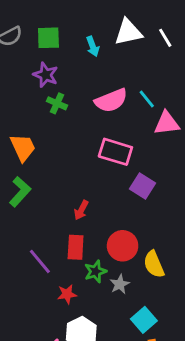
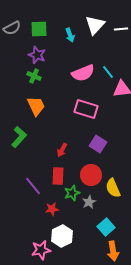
white triangle: (128, 32) -> (95, 25), turned -35
white line: (165, 38) -> (121, 29), turned -64
green cross: (57, 103) -> (34, 76), moved
orange trapezoid: (23, 147) -> (36, 106), moved
purple square: (142, 186) -> (98, 144), moved

